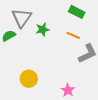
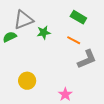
gray triangle: (22, 18) -> (23, 20), turned 30

